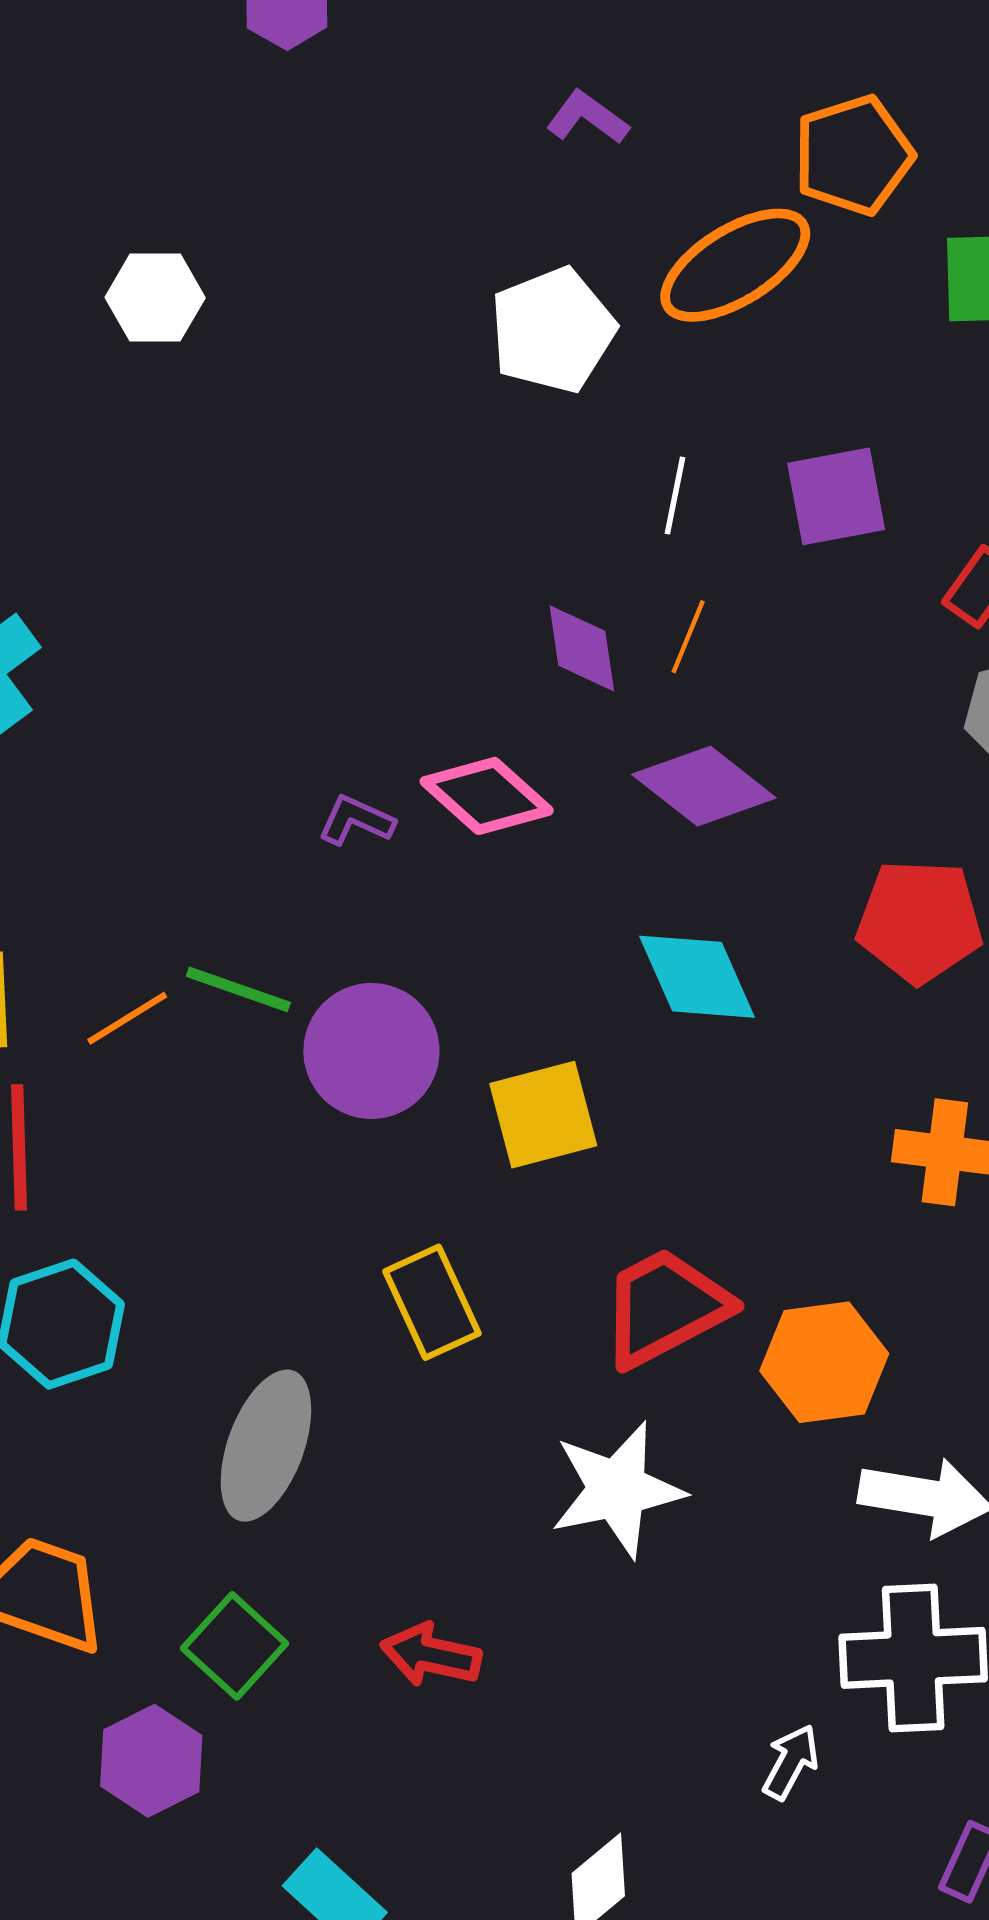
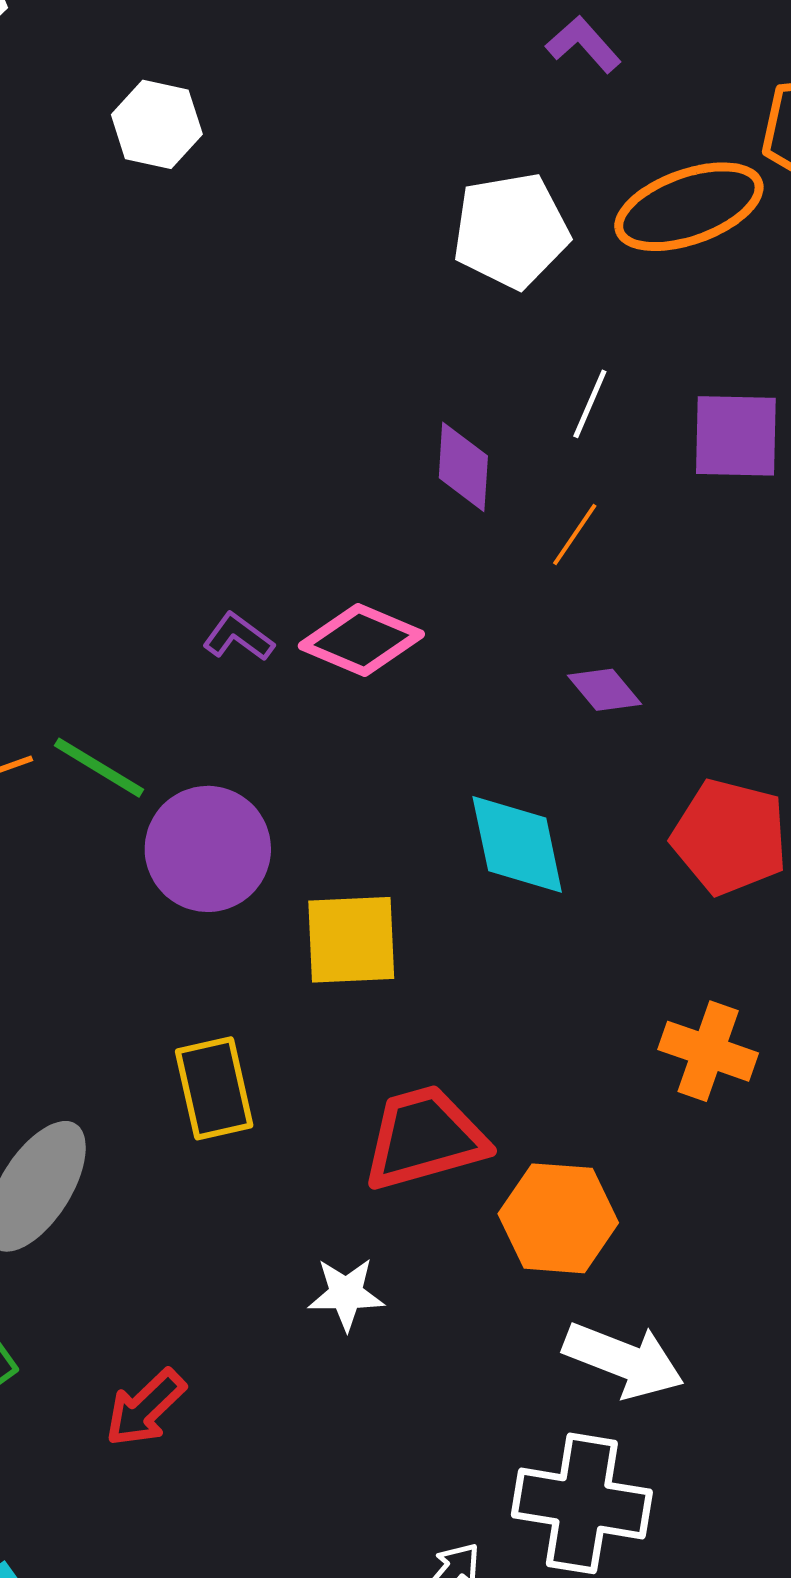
purple diamond: (582, 648) -> (463, 467), moved
purple diamond: (704, 786) -> (605, 690), moved, size x0.6
pink diamond: (487, 796) -> (361, 640), turned -31
white star: (617, 1490) -> (346, 1294), size x0.6
red arrow: (431, 1655) -> (145, 1408), turned -68

